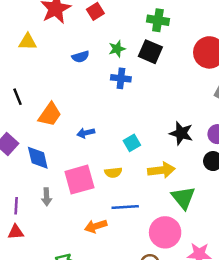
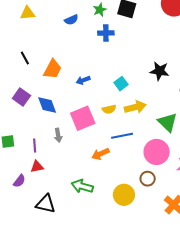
yellow arrow: (161, 170) -> (135, 107), moved

